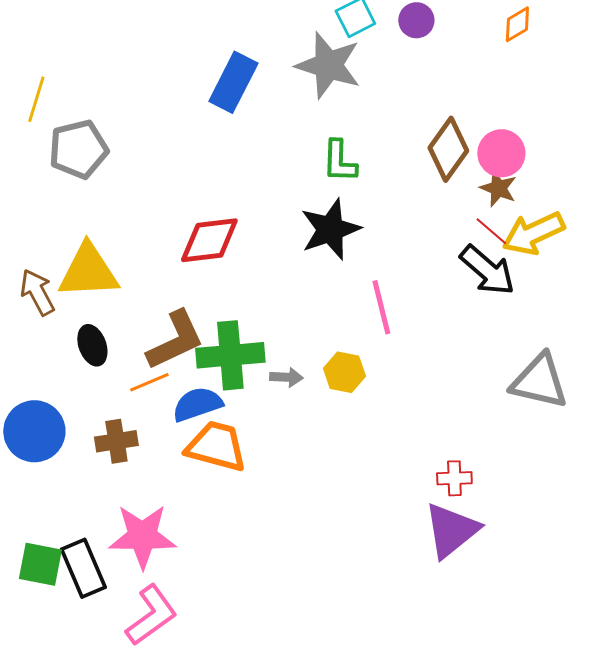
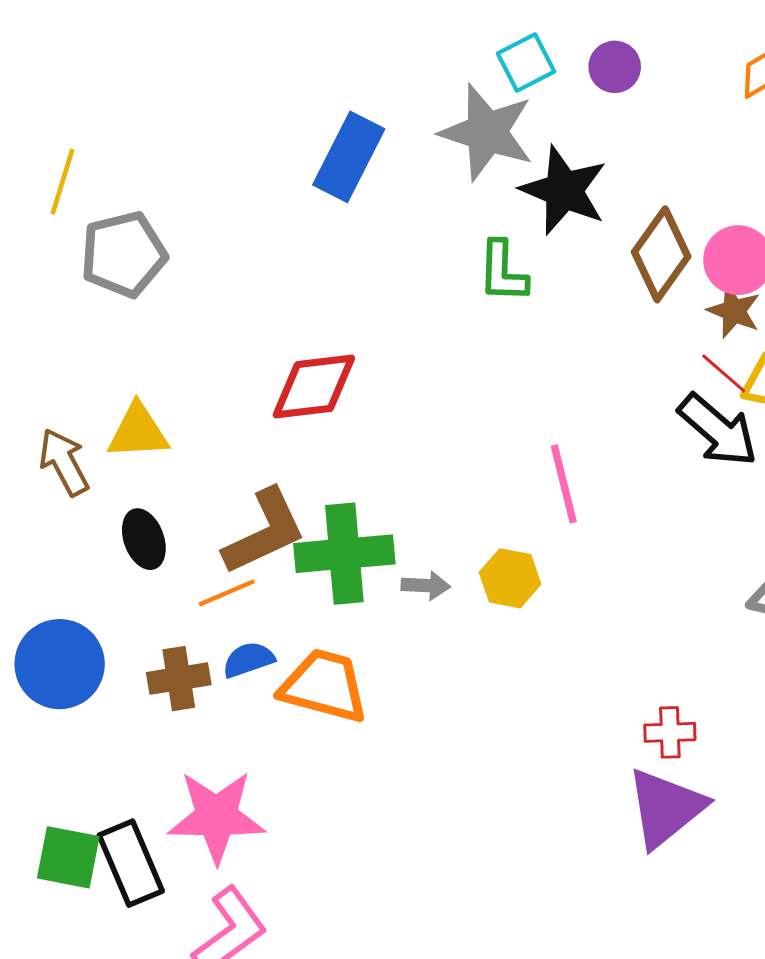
black star: (330, 229) -> (564, 190), moved, turned -30
yellow triangle: (88, 271) -> (138, 432), size x0.7
blue semicircle: (197, 404) -> (248, 660), moved, size x0.7

